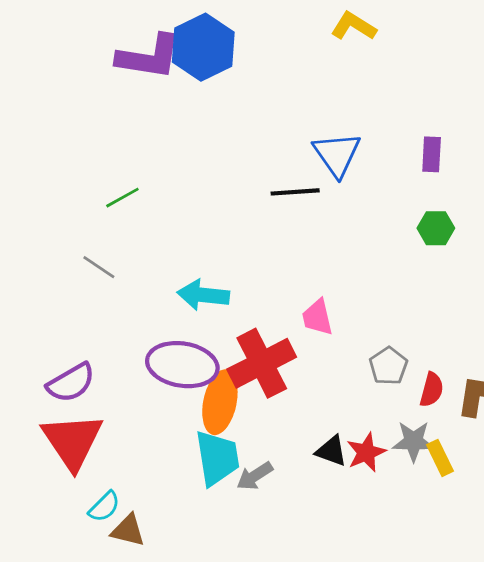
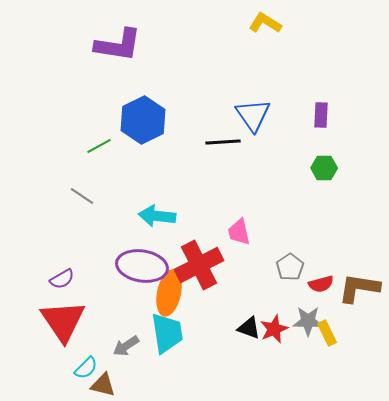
blue hexagon: (203, 47) -> (143, 120), moved
purple semicircle: (71, 383) -> (62, 279), size x0.7
red semicircle: (432, 390) -> (321, 284), turned 60
gray arrow: (255, 476) -> (126, 346), moved

